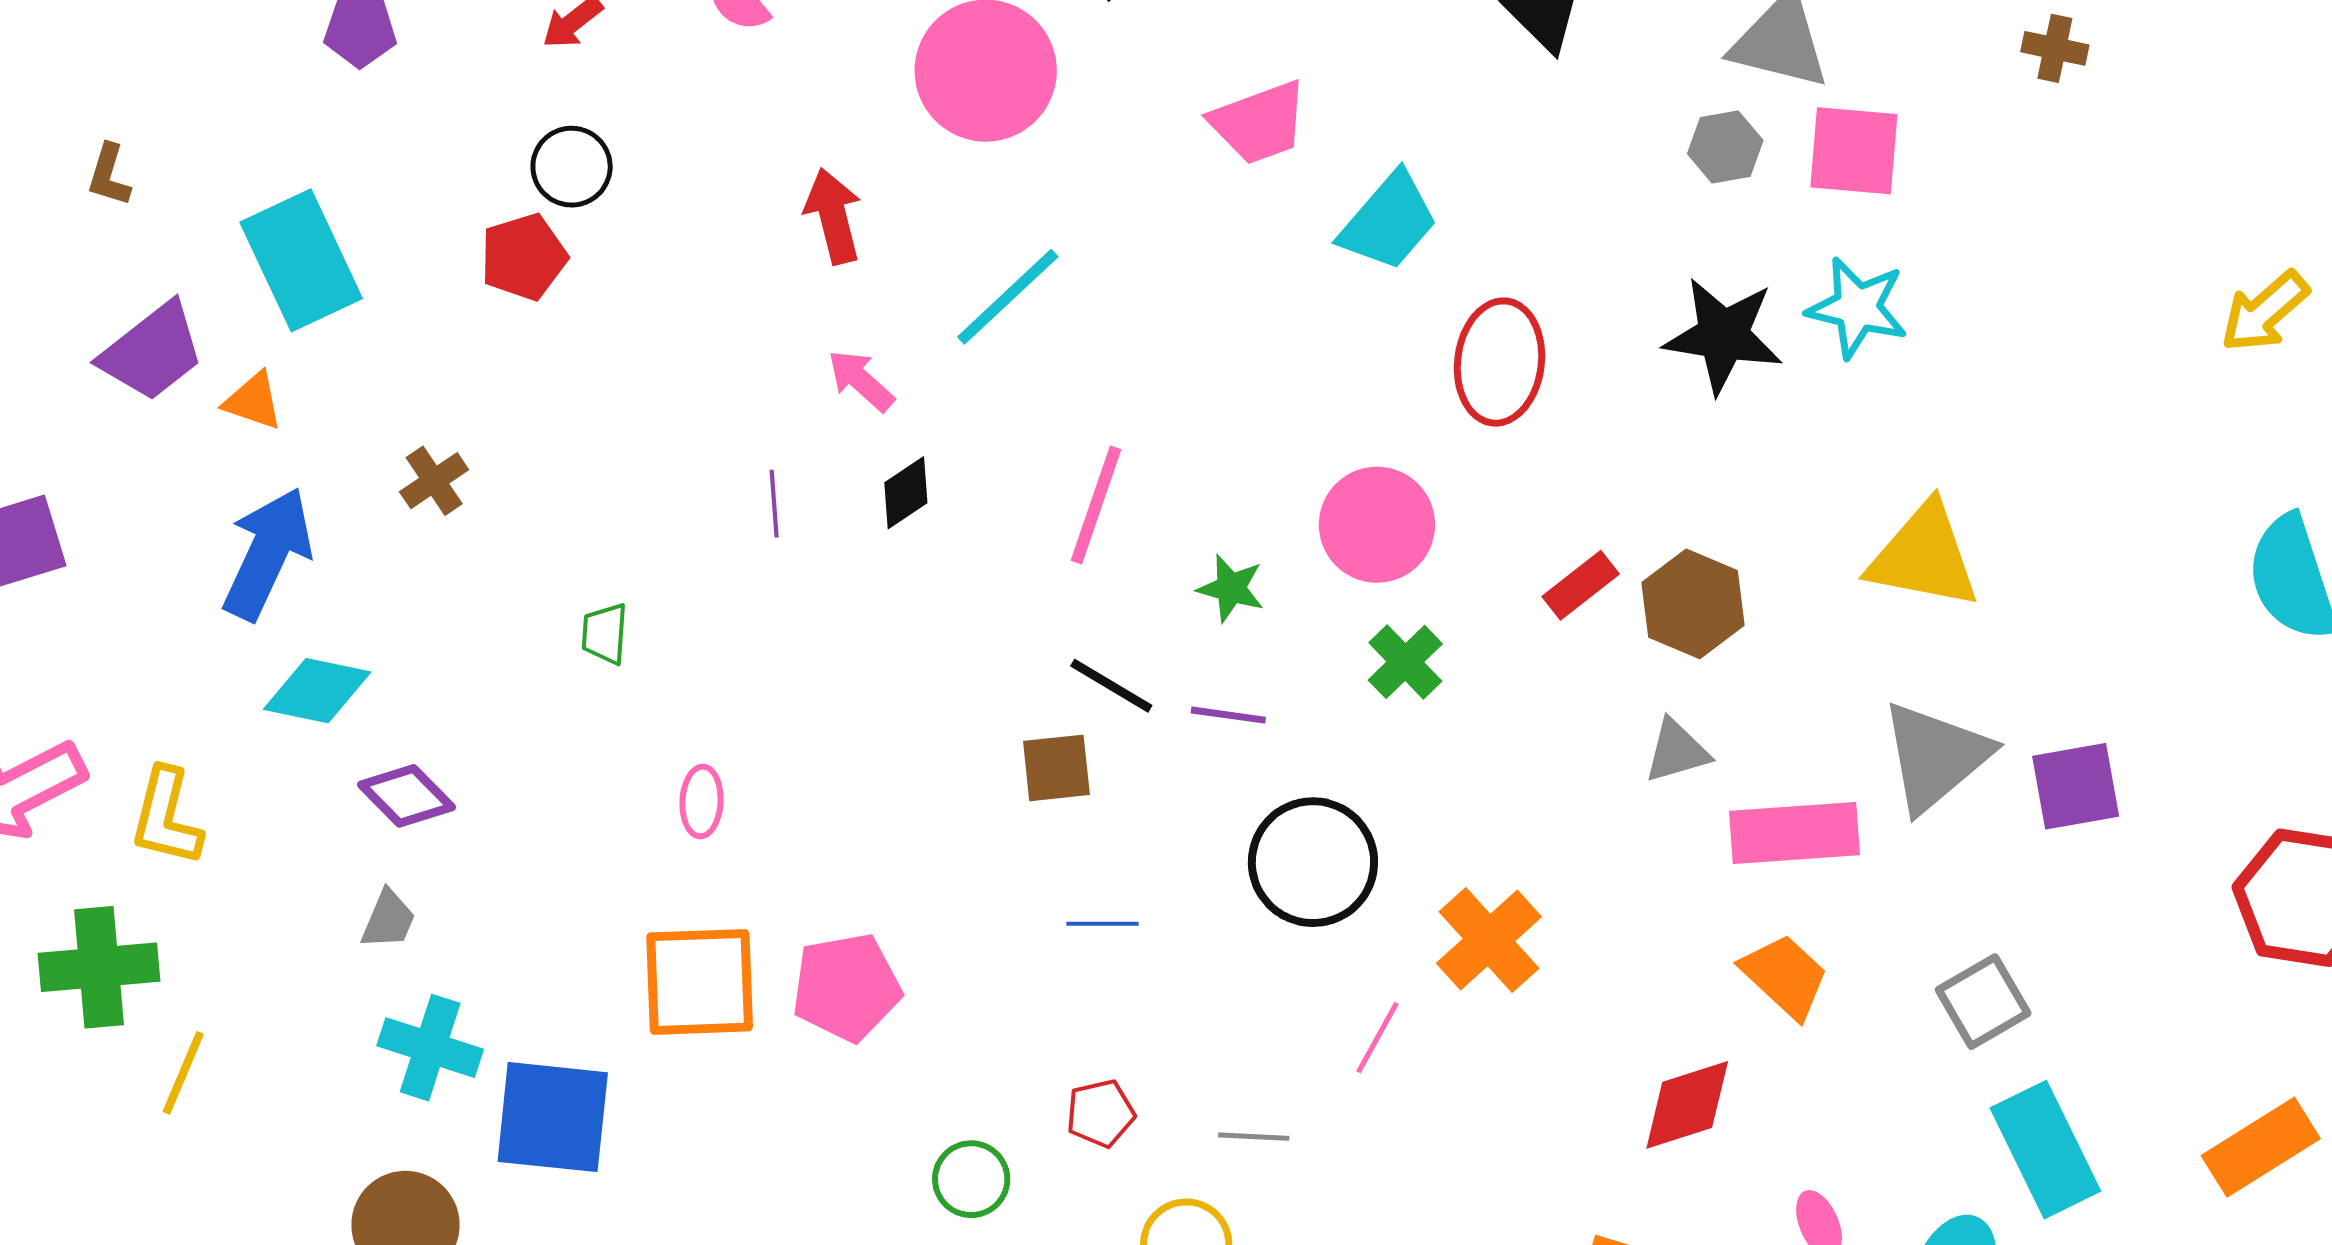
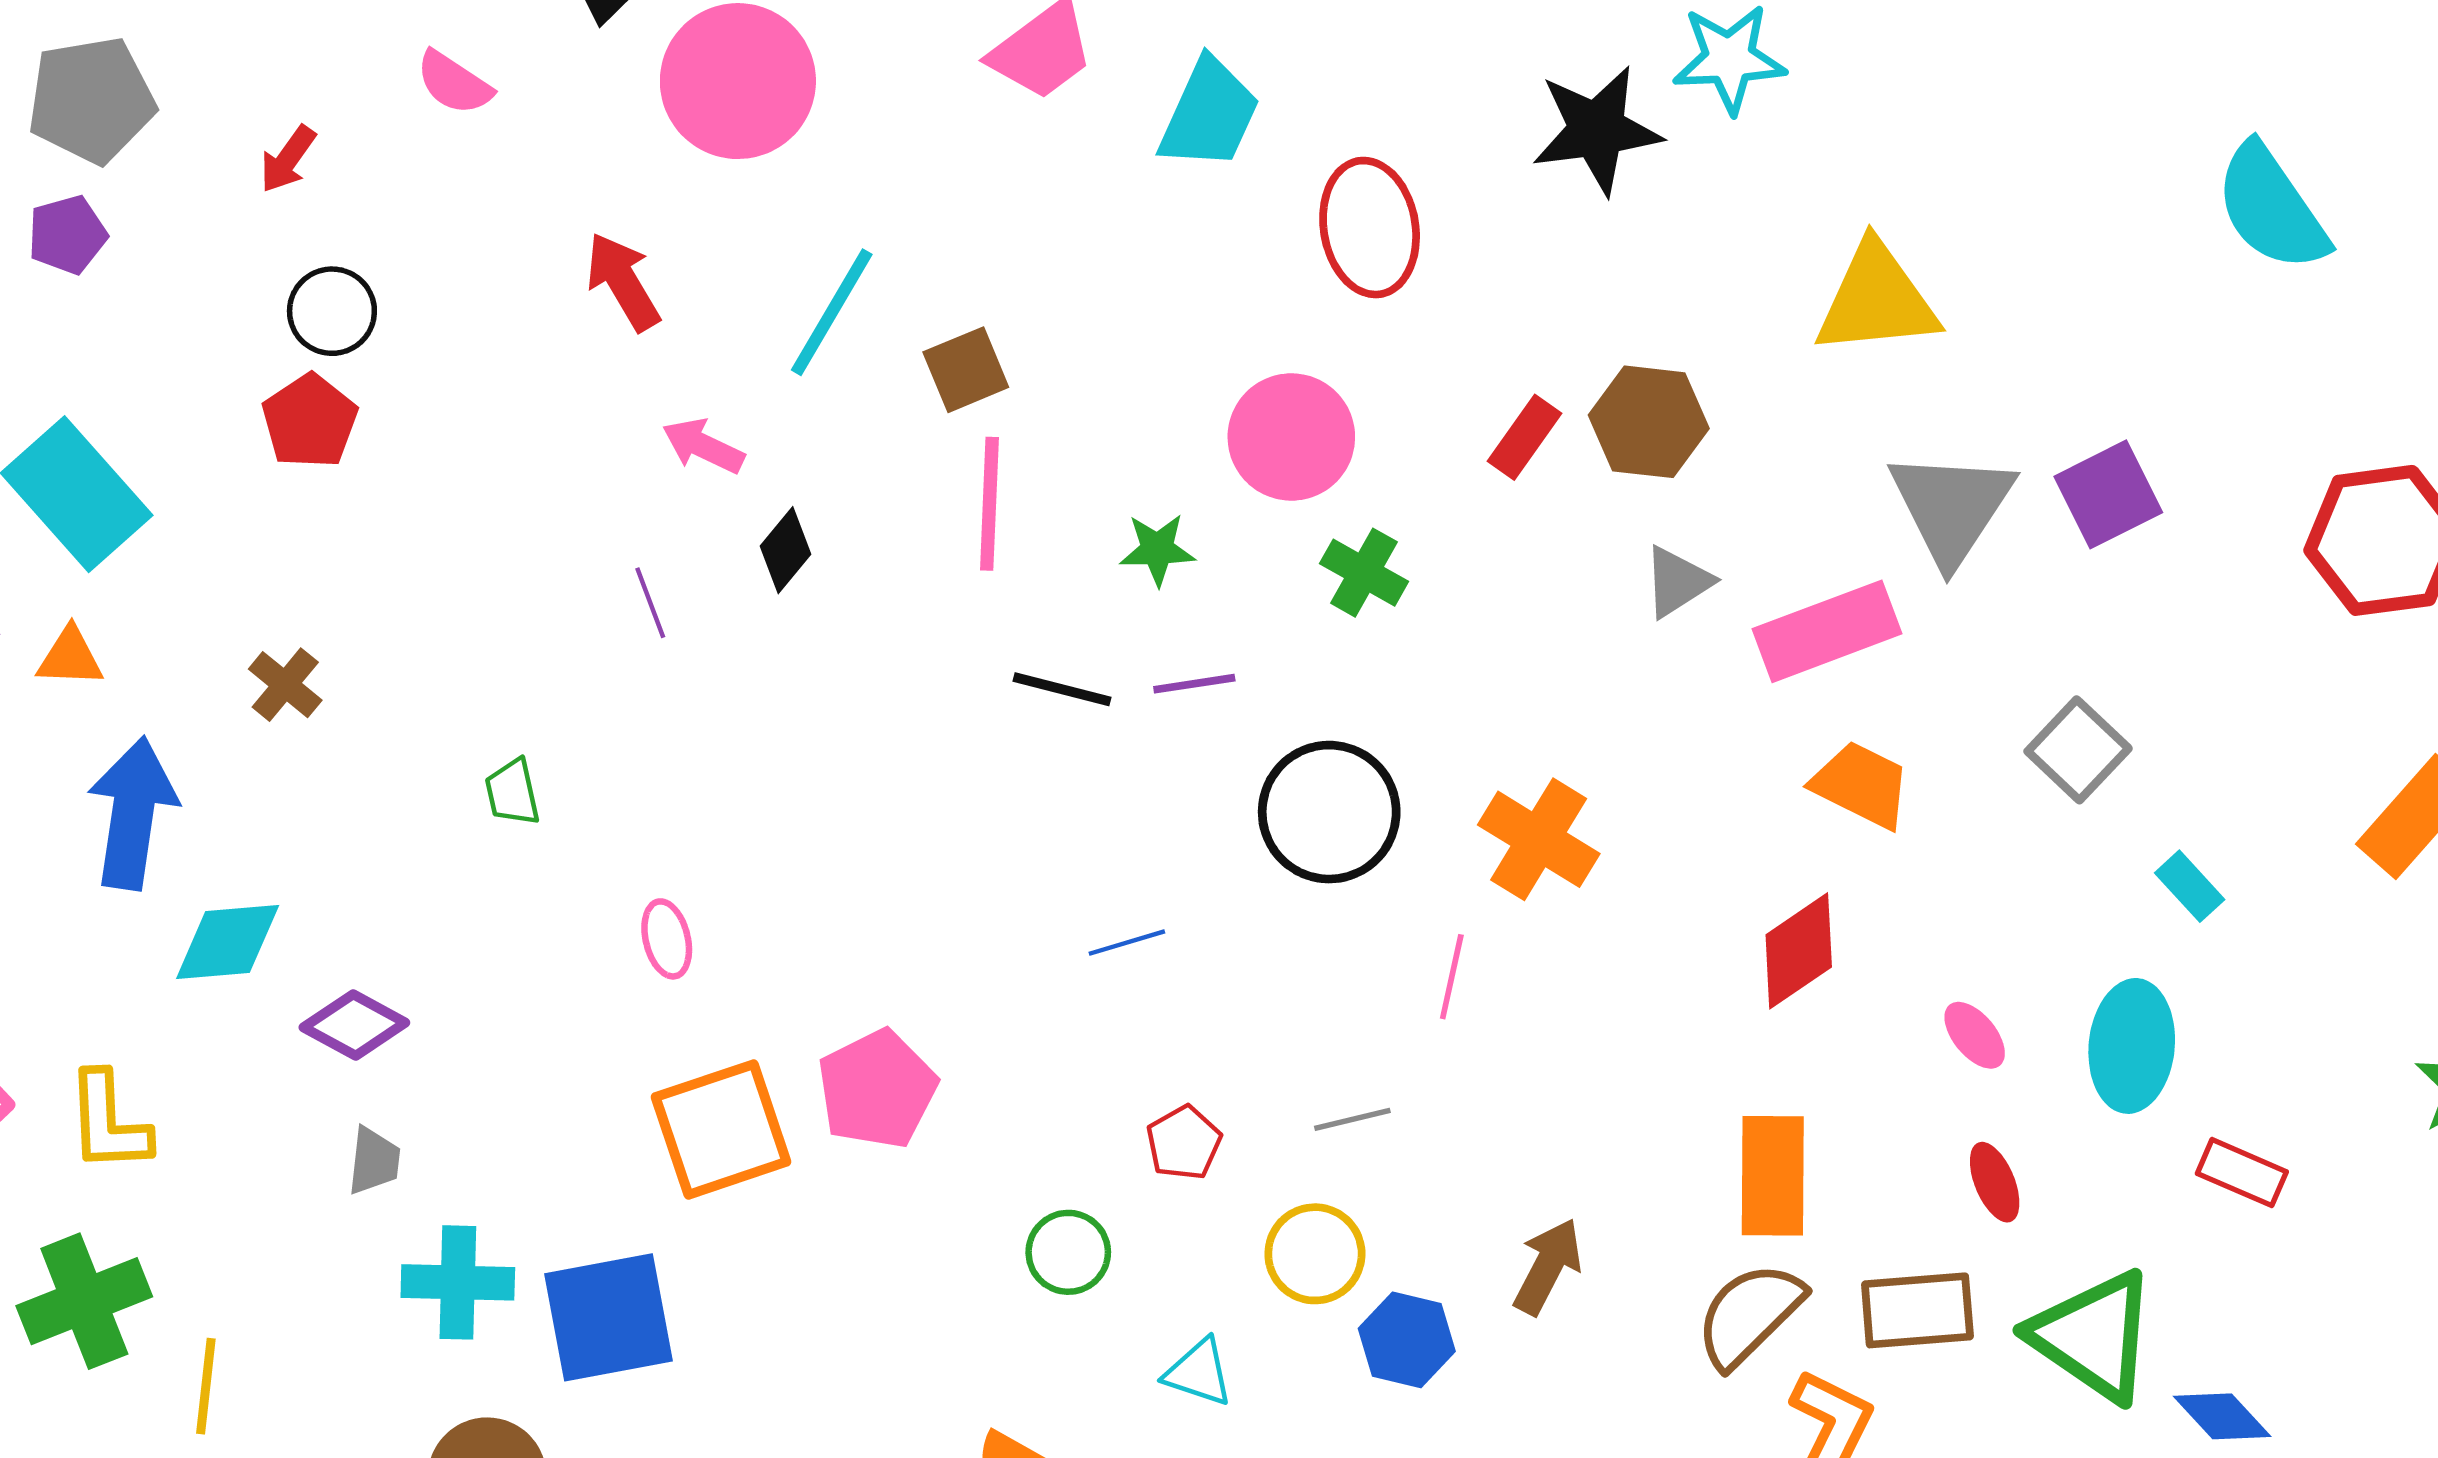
brown square: (1056, 768) -> (966, 370), moved
cyan rectangle: (2045, 1150) -> (2190, 886), size x0.5

